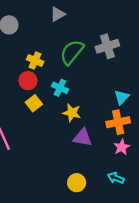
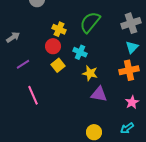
gray cross: (107, 46) -> (131, 23), moved
cyan triangle: (122, 97) -> (132, 47), moved
orange cross: (118, 122) -> (129, 70), moved
cyan arrow: (116, 178) -> (127, 128), turned -56

